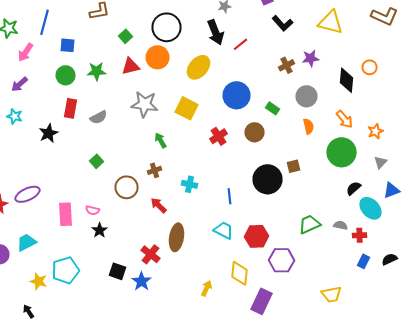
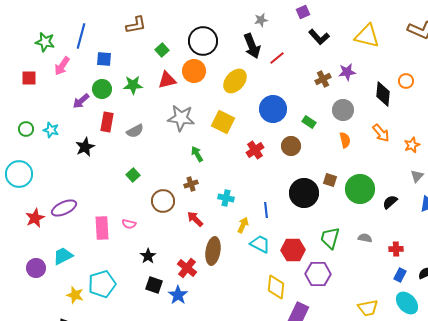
purple arrow: (20, 84) -> (81, 101), moved
green circle: (342, 152) -> (360, 189), moved
brown square: (294, 166) -> (330, 180), turned 32
cyan ellipse: (370, 208) -> (407, 303), moved
green trapezoid: (310, 224) -> (330, 238), moved, turned -50
gray semicircle: (340, 225) -> (365, 238), moved
black star: (100, 230) -> (148, 256), moved
yellow arrow: (206, 288) -> (243, 225), moved

